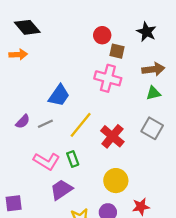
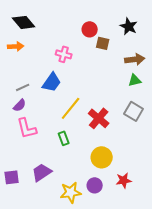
pink cross: (108, 78) -> (64, 54), moved, size x0.7
gray line: (45, 124) -> (23, 87), moved
pink L-shape: (47, 161) -> (27, 128), moved, turned 45
purple trapezoid: (61, 190) -> (42, 172), moved

